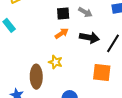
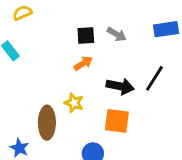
black arrow: (89, 38) -> (120, 86), moved
orange square: (102, 73) -> (117, 121), moved

